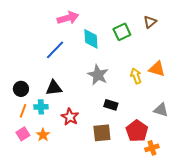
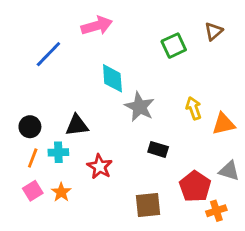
cyan diamond: (91, 39) -> (112, 78), moved
blue line: (55, 50) -> (48, 54), moved
orange triangle: (157, 69) -> (224, 124), moved, turned -30
gray triangle: (161, 110) -> (229, 171), moved
brown square: (102, 133) -> (148, 205), moved

